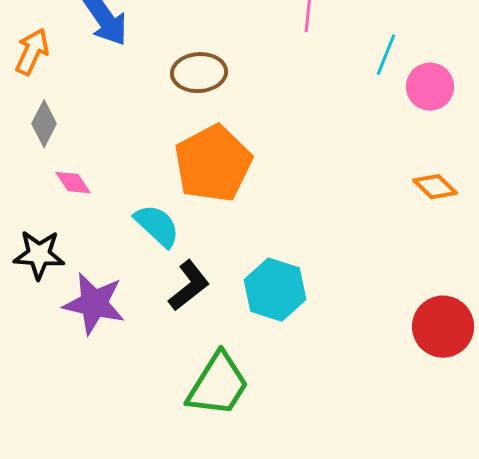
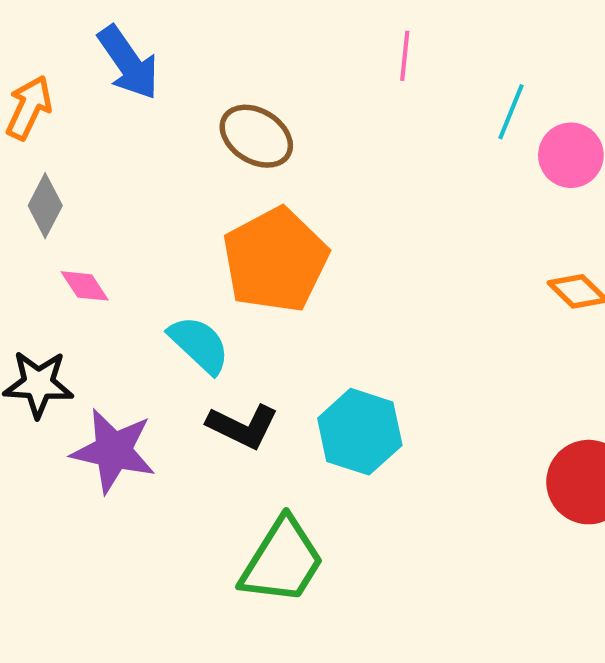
brown ellipse: (199, 73) -> (256, 136), turned 36
black L-shape: (189, 286) -> (243, 426), turned 64

